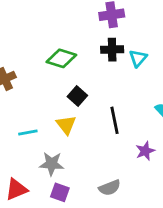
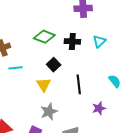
black cross: (112, 50) -> (72, 41), moved
cyan line: (28, 133) -> (16, 68), moved
gray star: (52, 164) -> (49, 112), moved, turned -30

